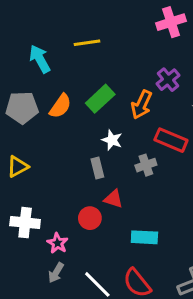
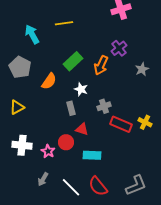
orange semicircle: (60, 106) -> (49, 81), moved
gray pentagon: (22, 108) -> (20, 67), turned 30
red rectangle: (171, 140) -> (121, 124), moved
cyan rectangle: (144, 237) -> (92, 155), moved
pink star: (57, 243) -> (48, 151), moved

